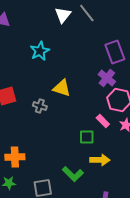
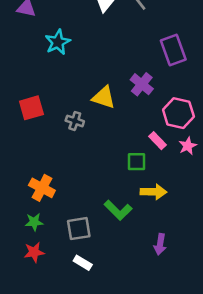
cyan star: (40, 51) -> (58, 42), moved
purple cross: (107, 78) -> (142, 84), moved
orange cross: (15, 157) -> (42, 188), turned 30

